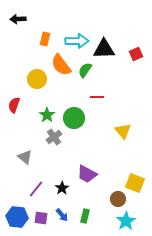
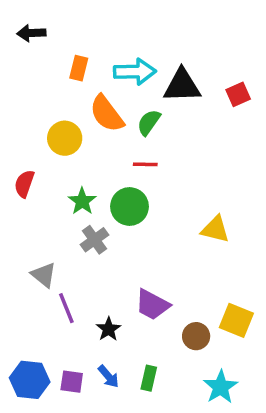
red line: (97, 97) -> (145, 164), moved
yellow triangle: (123, 131) -> (215, 229), turned -36
purple line: (36, 189) -> (66, 308), moved, turned -60
brown circle: (118, 199) -> (196, 336), moved

